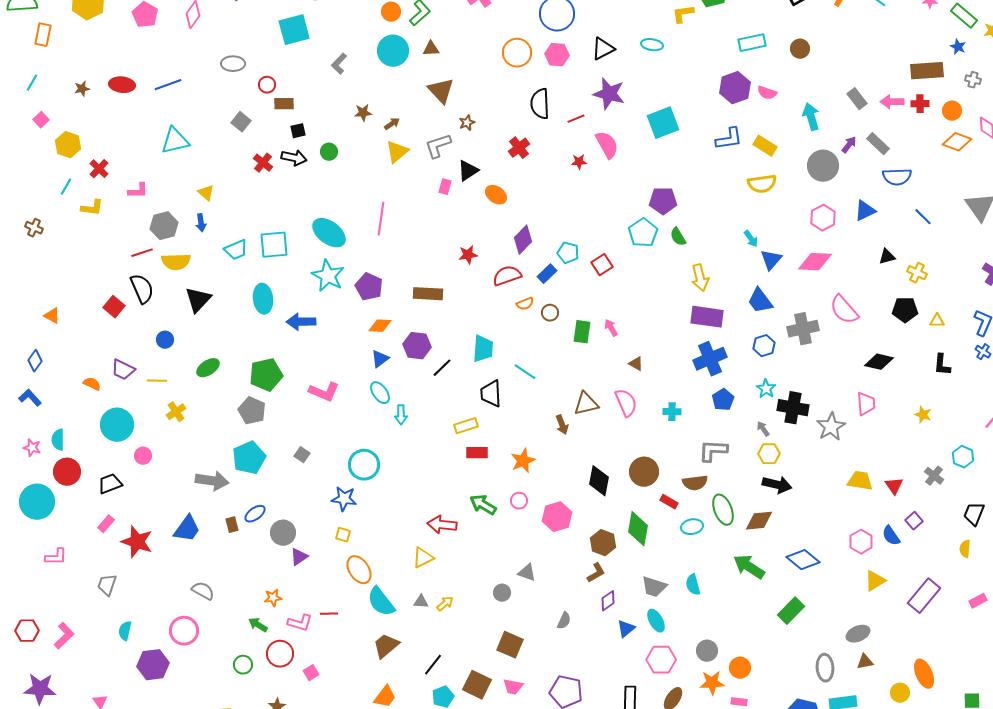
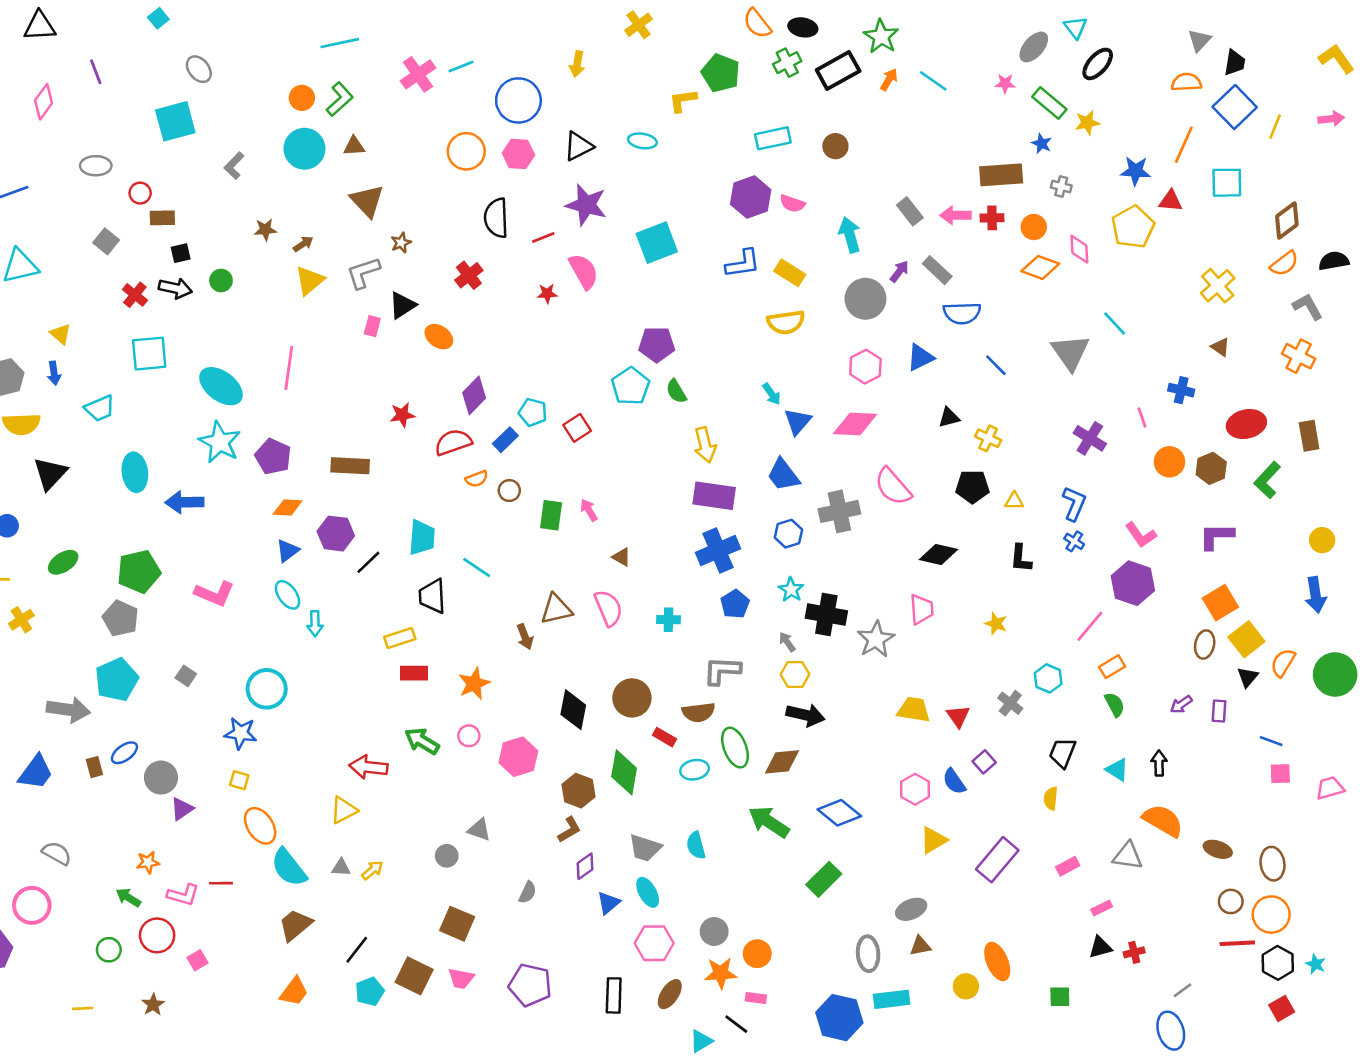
cyan square: (274, 245) -> (149, 354), moved

